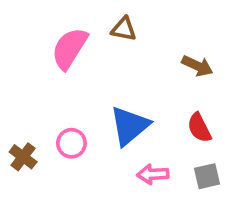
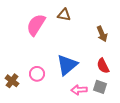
brown arrow: (197, 66) -> (102, 34), turned 42
gray square: (207, 176) -> (100, 87), moved, turned 32

